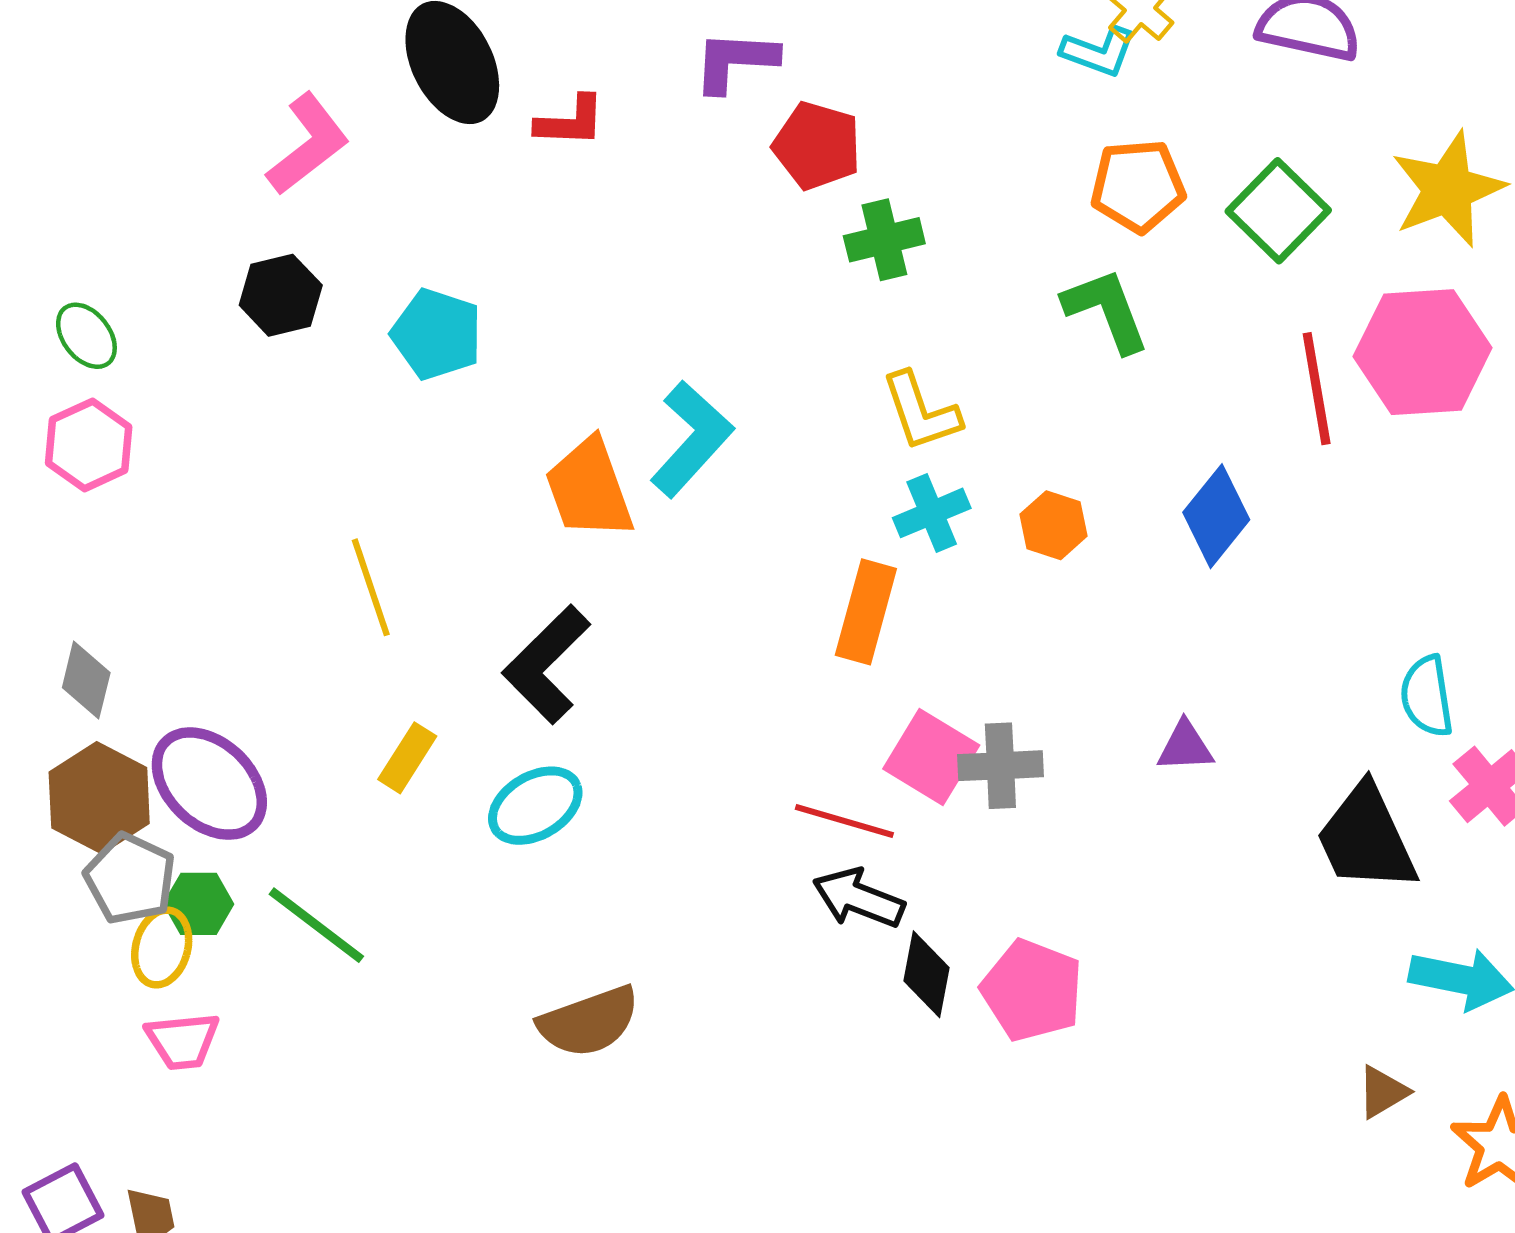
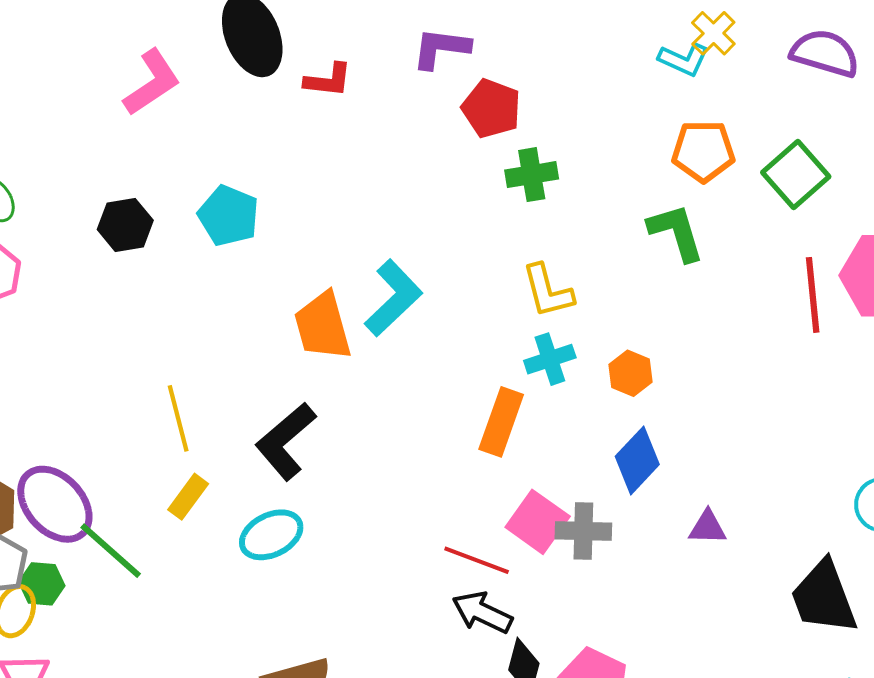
black hexagon: (281, 295) -> (125, 225), moved
blue diamond: (1216, 516) -> (637, 460), moved
yellow line: (371, 587) -> (178, 418), moved
green line: (316, 925) -> (111, 551), moved

